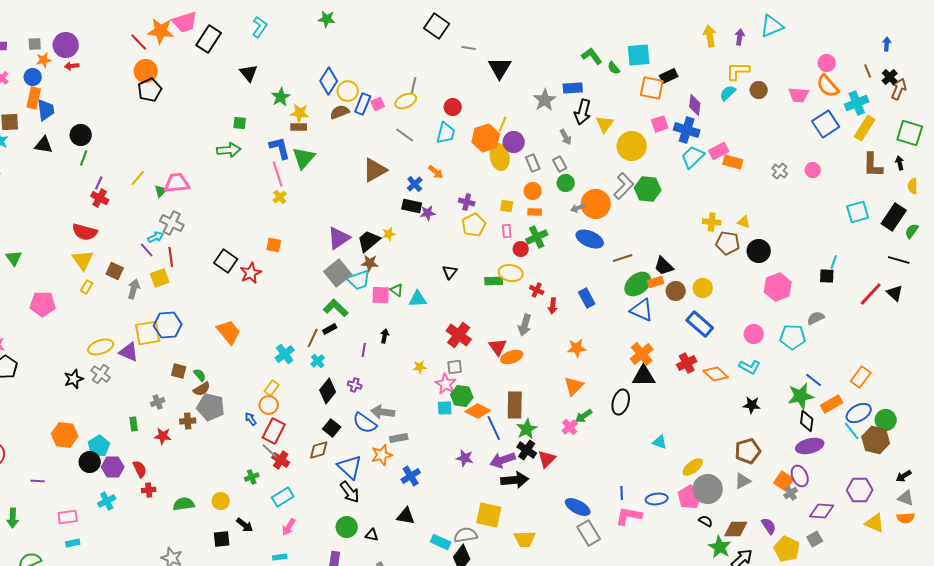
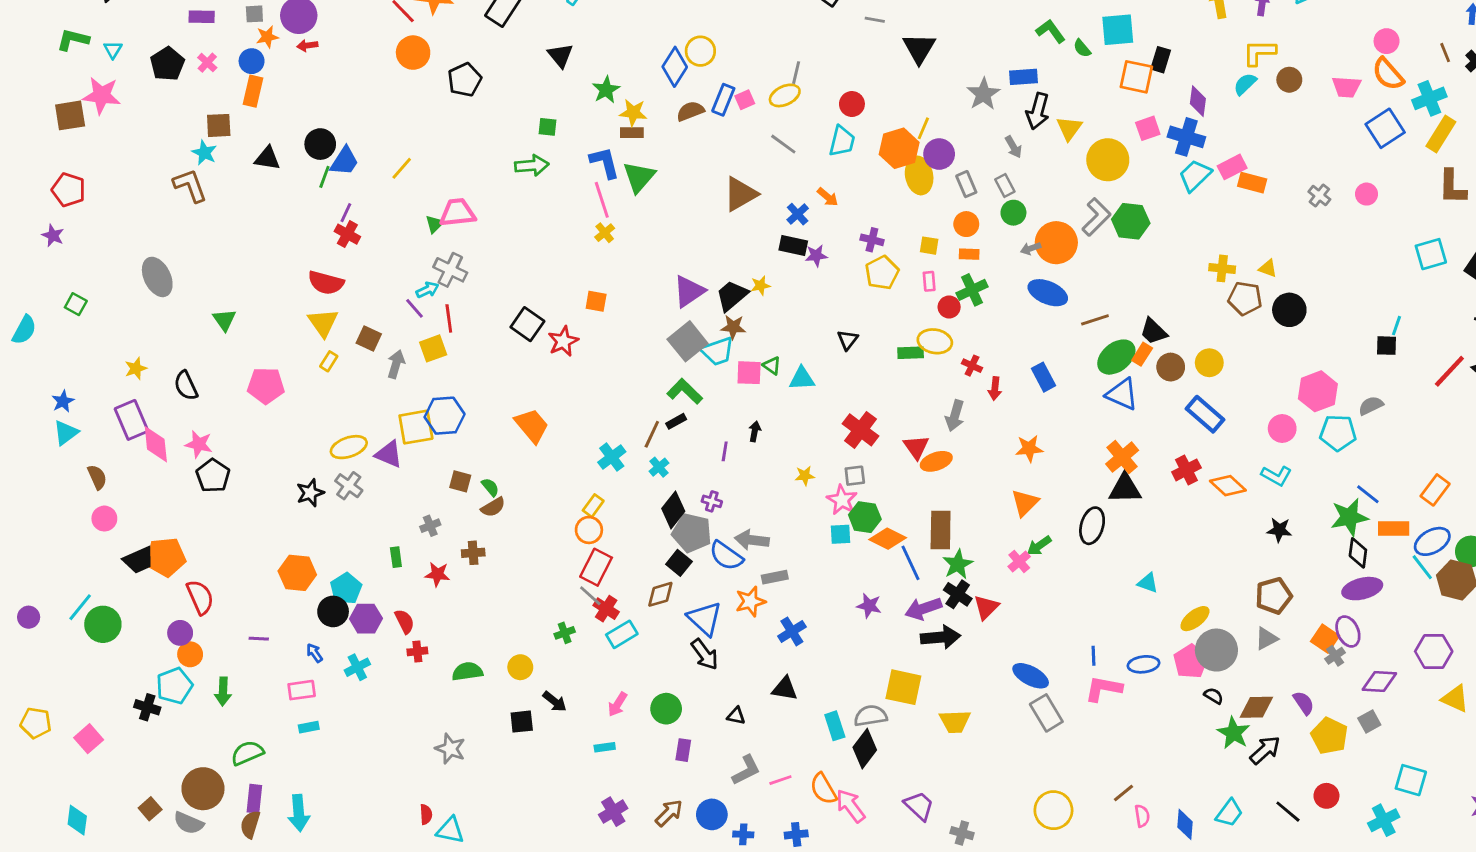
black rectangle: (669, 76) -> (1161, 60), turned -48
black pentagon: (150, 90) -> (465, 80), moved
yellow circle: (348, 91) -> (700, 51), moved
blue trapezoid: (46, 110) -> (344, 161), moved, turned 40
yellow line: (138, 178) -> (402, 168), moved
orange rectangle: (656, 282) -> (1142, 354), turned -42
pink hexagon: (778, 287) -> (1318, 391), moved
orange rectangle: (832, 404) -> (1394, 529), turned 30
gray pentagon: (211, 407) -> (692, 533), moved
blue arrow: (251, 419) -> (314, 653), moved
cyan rectangle: (283, 497) -> (622, 634), moved
green circle: (347, 527) -> (666, 709), moved
cyan rectangle: (441, 542) -> (835, 726), turned 48

